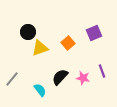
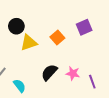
purple line: (102, 71) -> (92, 82), moved
cyan semicircle: (40, 90) -> (19, 86), moved

